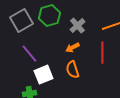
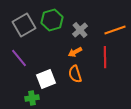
purple line: (29, 54) -> (19, 58), moved

